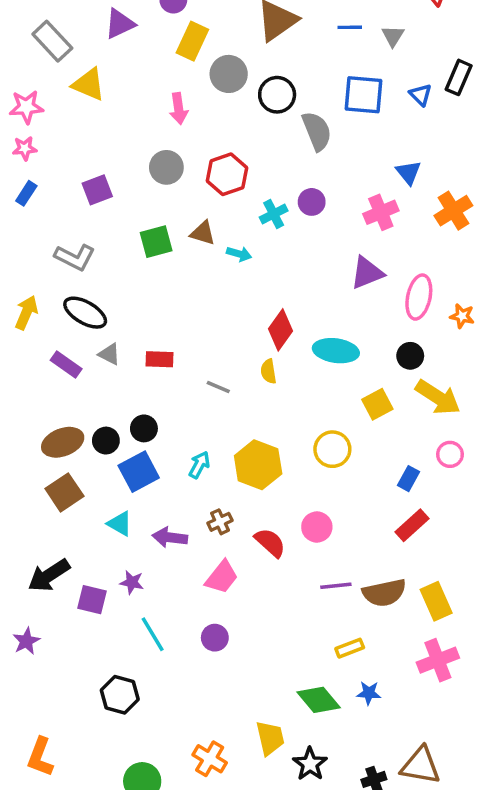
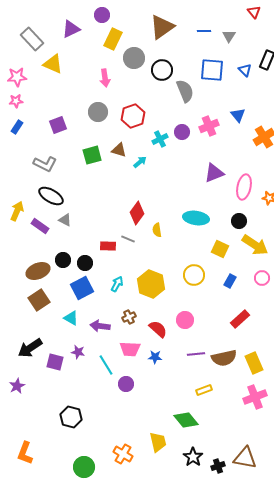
pink cross: (381, 212) -> (209, 126), moved
cyan arrow: (239, 254) -> (140, 162), turned -56
yellow arrow: (26, 313) -> (17, 211), moved
red diamond: (281, 330) -> (137, 213), moved
red rectangle: (159, 359) -> (108, 246), moved
yellow square: (377, 404) -> (220, 249), turned -36
black circle: (106, 441) -> (63, 260), moved
blue rectangle: (408, 479) -> (230, 281), moved
pink trapezoid: (222, 577) -> (130, 349), turned 55
cyan line: (153, 634) -> (106, 365), moved
blue star: (369, 693) -> (155, 357), moved
black star: (310, 764) -> (193, 457), moved

